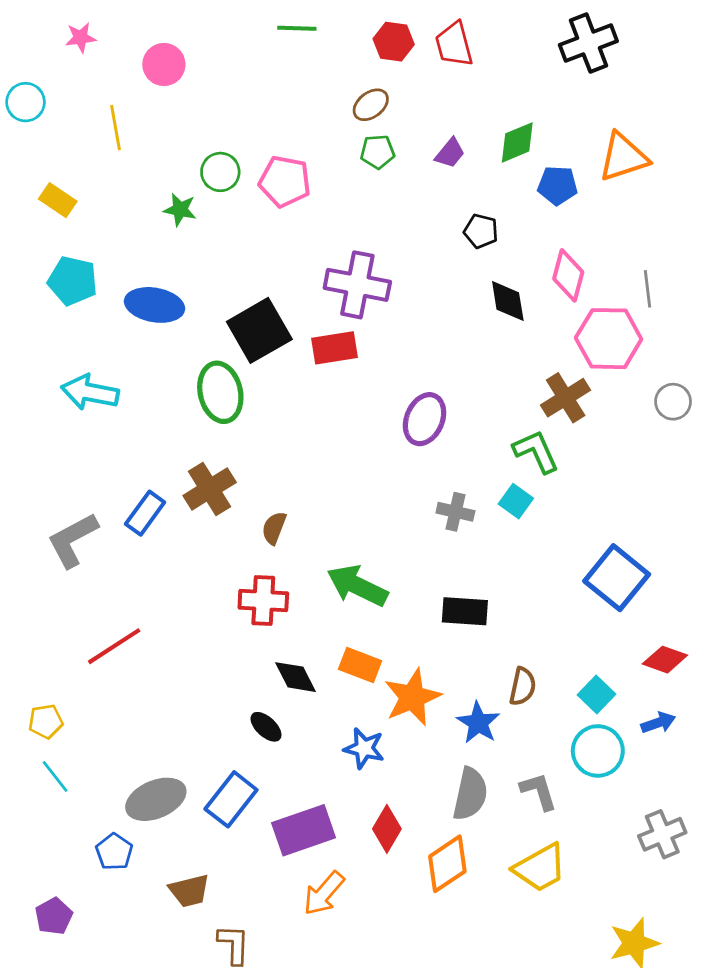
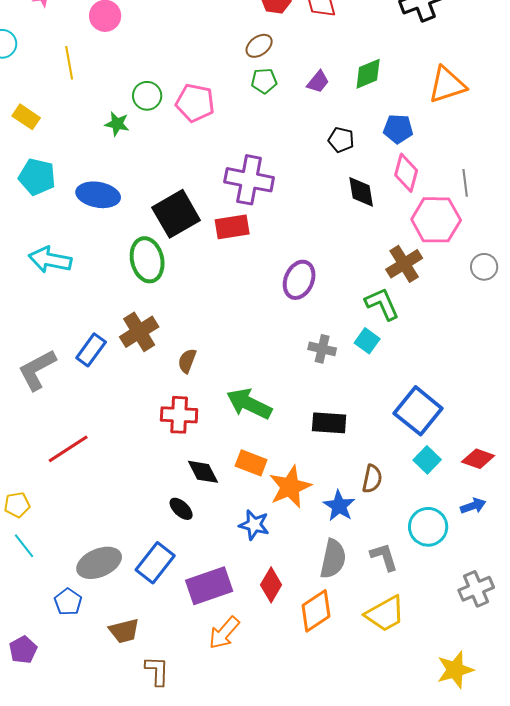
blue pentagon: (558, 185) -> (398, 129), moved
blue square: (617, 578) -> (418, 411), moved
cyan square: (596, 695) -> (427, 460), moved

